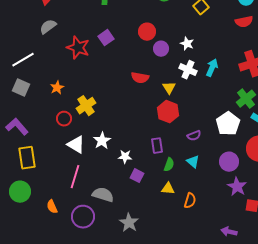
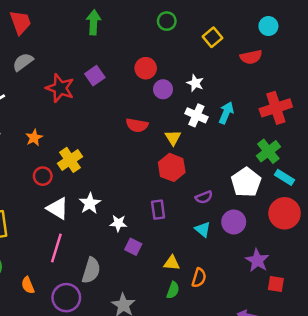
red semicircle: (244, 22) -> (251, 57), moved
purple circle: (229, 162) -> (234, 222), moved
green semicircle: (169, 165) -> (173, 290), moved
gray semicircle: (103, 195) -> (91, 270), turned 90

